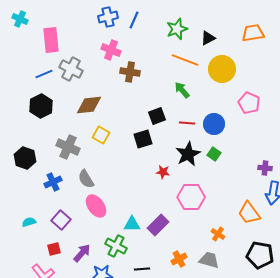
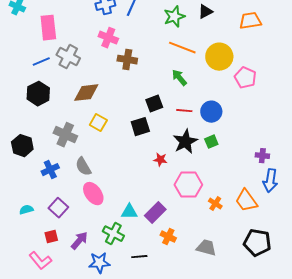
black triangle: (208, 38) -> (205, 12), moved
pink pentagon: (249, 103) -> (245, 78), moved
green square: (214, 154) -> (211, 142), turned 32
orange cross: (218, 234) -> (215, 204), moved
orange cross: (179, 259) -> (168, 237), moved, turned -35

